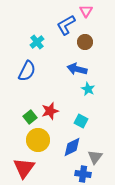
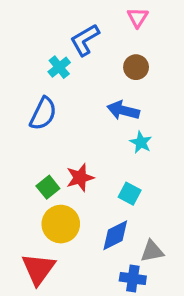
blue L-shape: (66, 25) -> (85, 40), moved
gray triangle: (95, 157) -> (152, 251), turned 42

